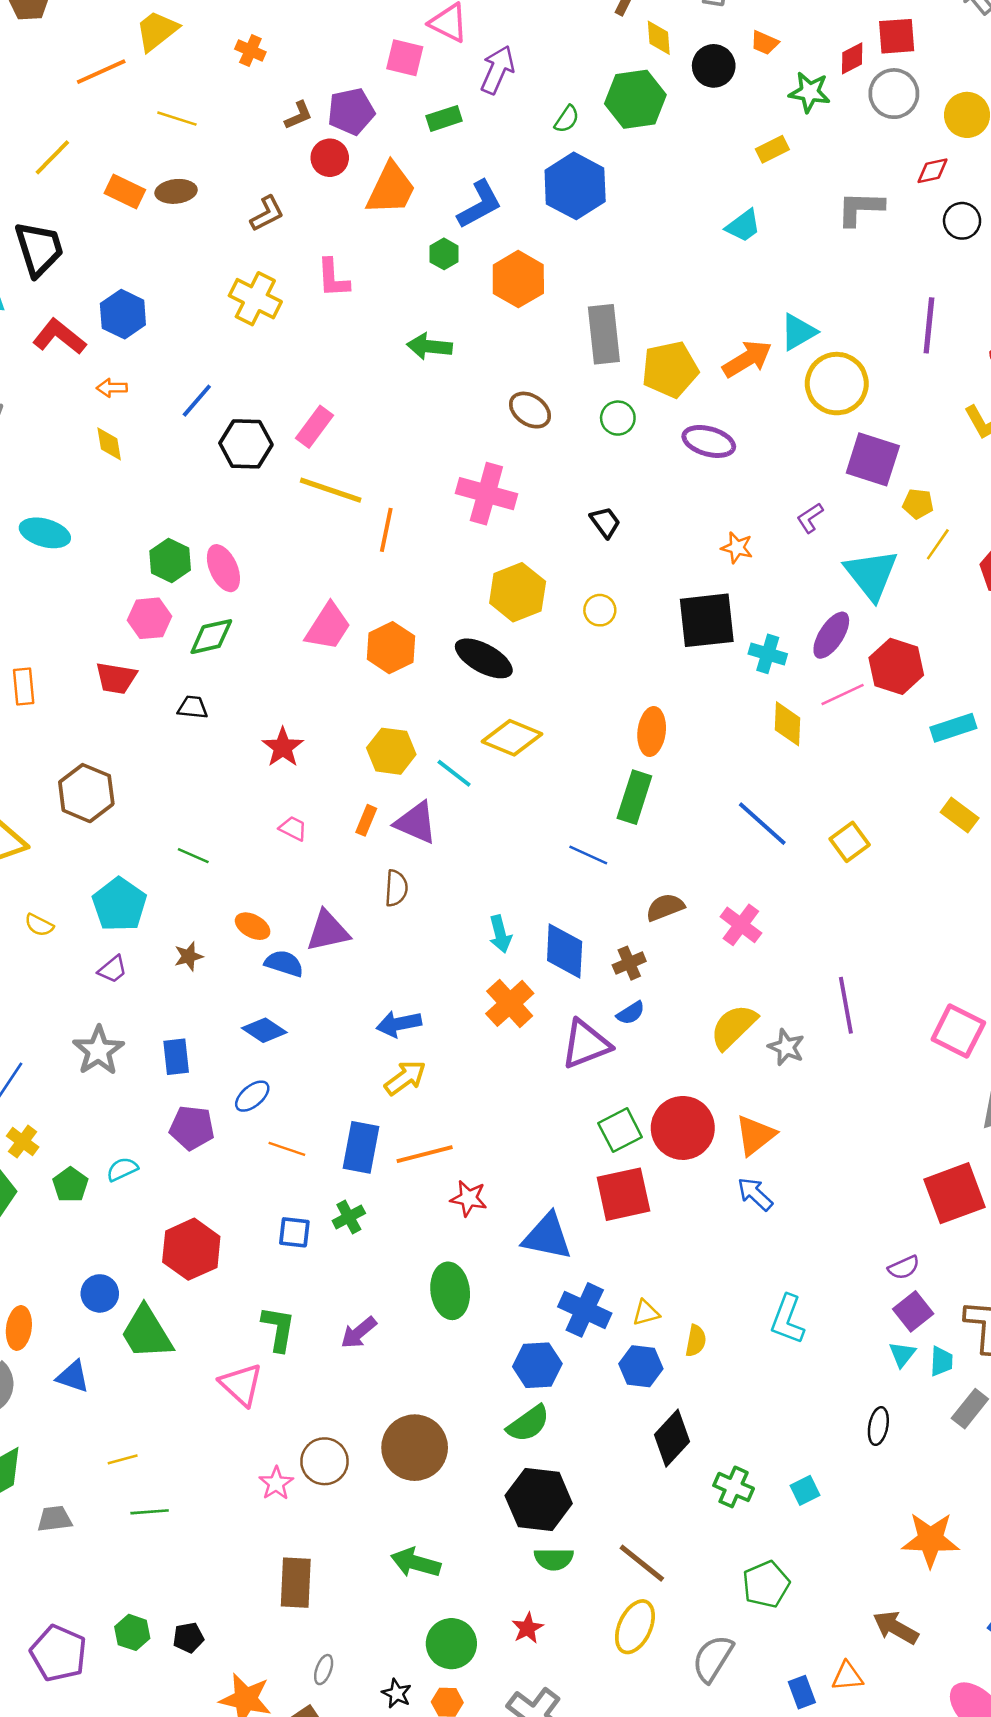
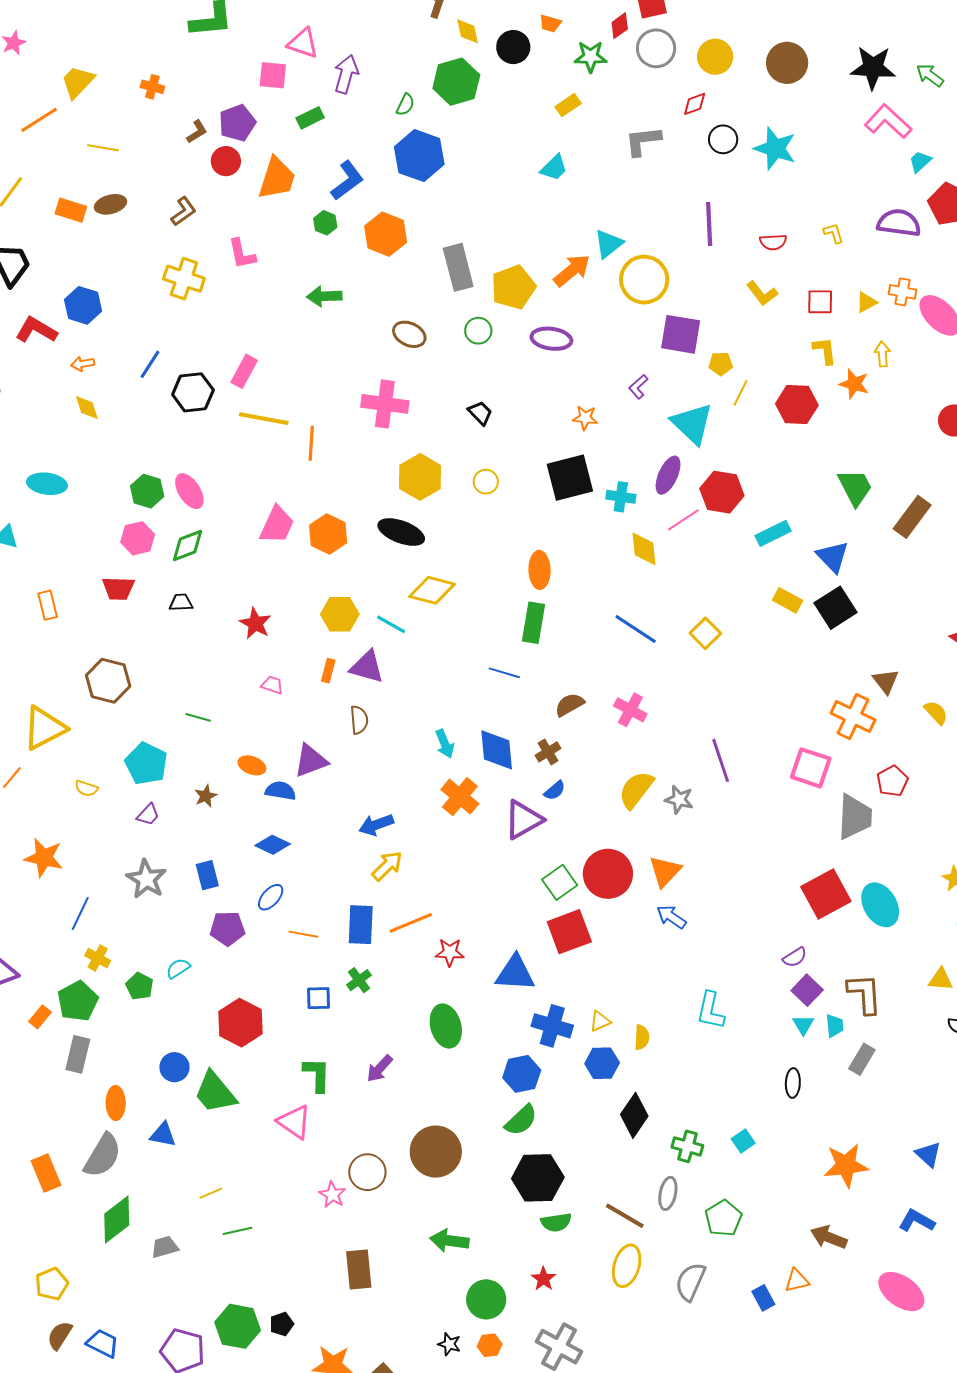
green hexagon: (132, 1632) -> (238, 1326), size x1.6
gray ellipse: (324, 1670) -> (668, 1193), moved, size x1.4

